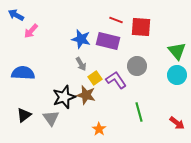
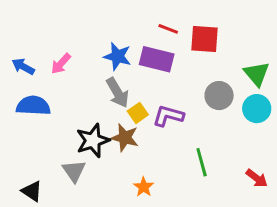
blue arrow: (16, 15) -> (23, 67), moved
pink arrow: (31, 31) -> (61, 64), moved
gray arrow: (81, 64) -> (117, 93), size x1.5
gray circle: (137, 66) -> (219, 96), moved
purple L-shape: (116, 80) -> (168, 116), turned -40
black triangle: (24, 115) -> (32, 191), moved, turned -49

